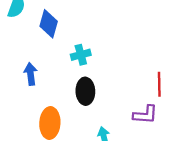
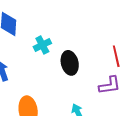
black ellipse: (85, 91) -> (70, 63), moved

